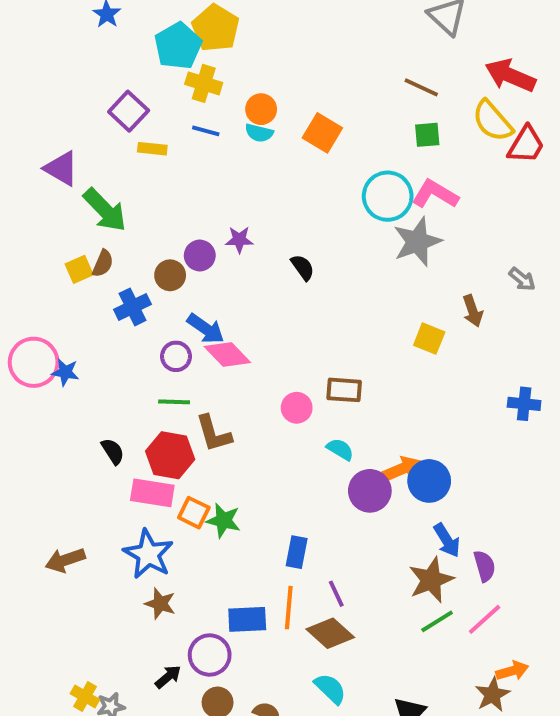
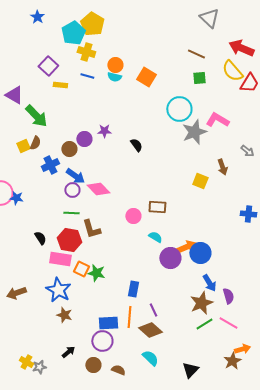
pink L-shape: (435, 194) -> (217, 120), moved
blue arrow: (206, 329) -> (75, 176), moved
pink line: (485, 619) -> (228, 323), turned 72
purple circle: (210, 655) -> (102, 341), moved

